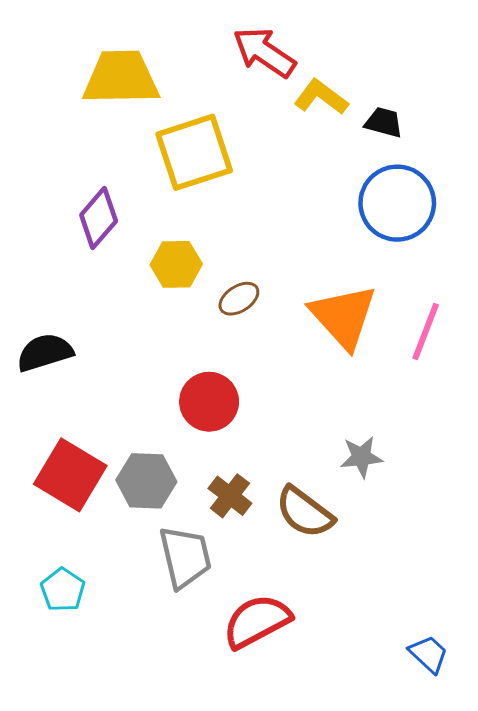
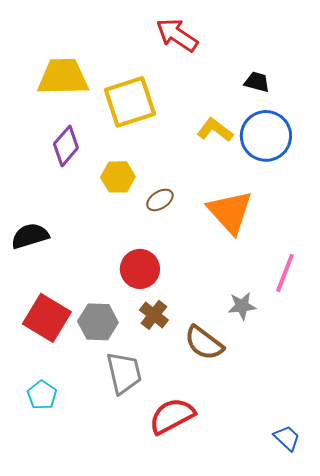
yellow trapezoid: (121, 78) -> (63, 77), moved
yellow L-shape: (321, 97) -> (215, 130), moved
pink line: (426, 332) -> (285, 273), moved
brown cross: (230, 496) -> (154, 315), moved

